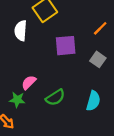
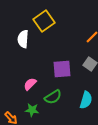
purple square: (66, 46) -> (62, 69), moved
green star: (17, 100) -> (32, 110), moved

